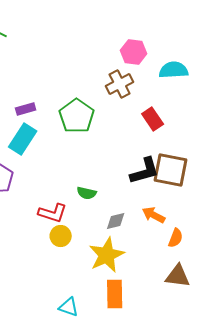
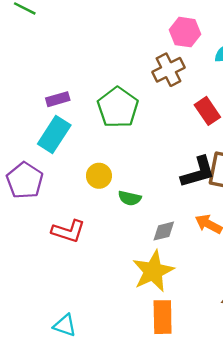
red L-shape: (53, 213) -> (68, 231), moved
yellow circle: (61, 236) -> (99, 176), moved
cyan triangle: (69, 307) -> (65, 325), moved

